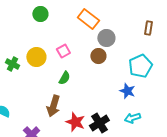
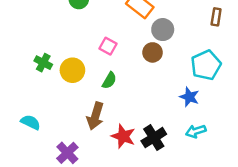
pink square: (63, 51) -> (108, 46), turned -32
yellow circle: (36, 57) -> (72, 70), moved

